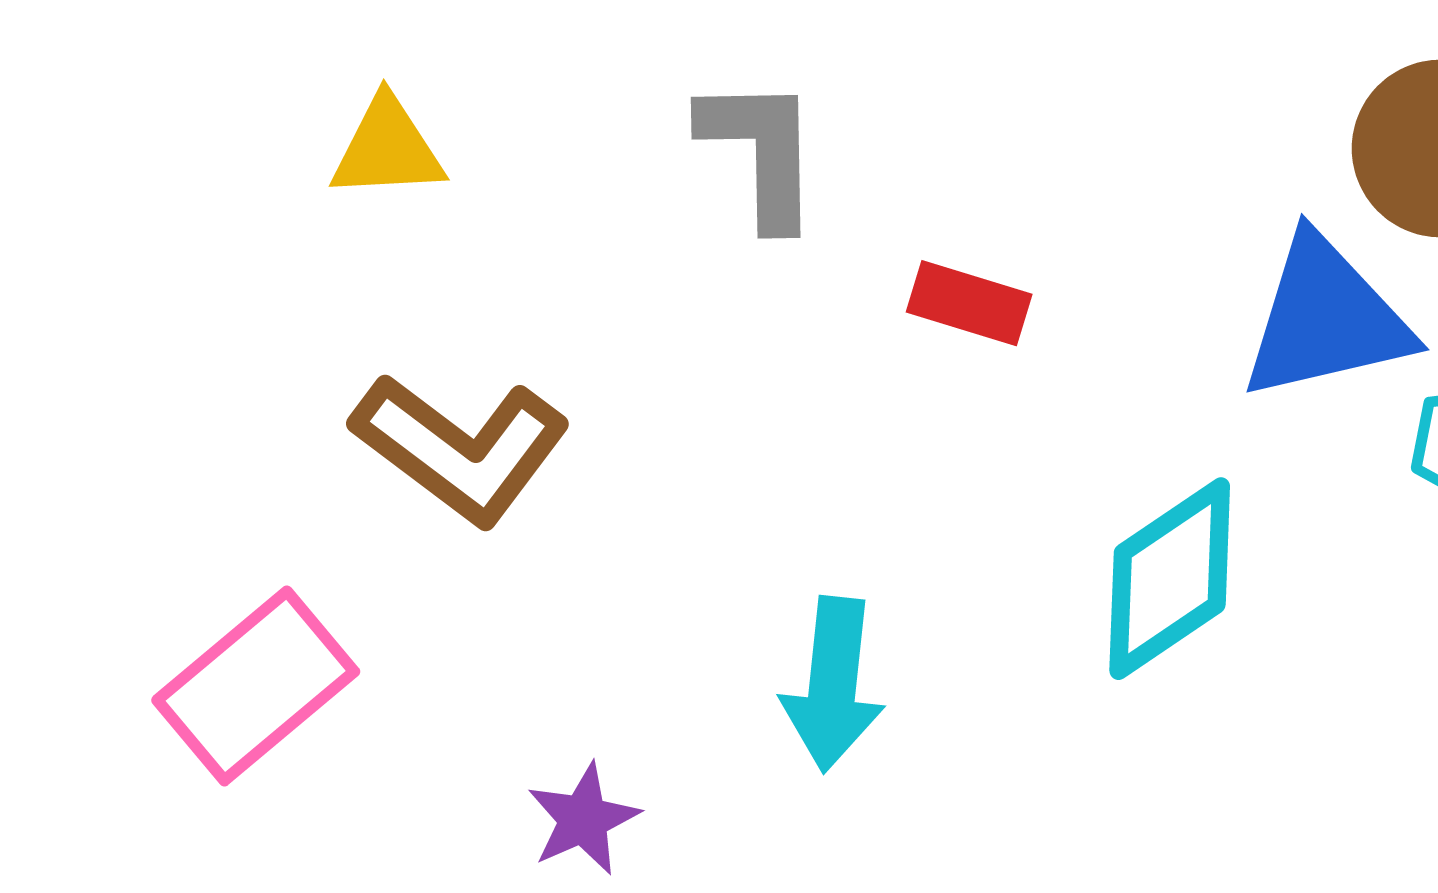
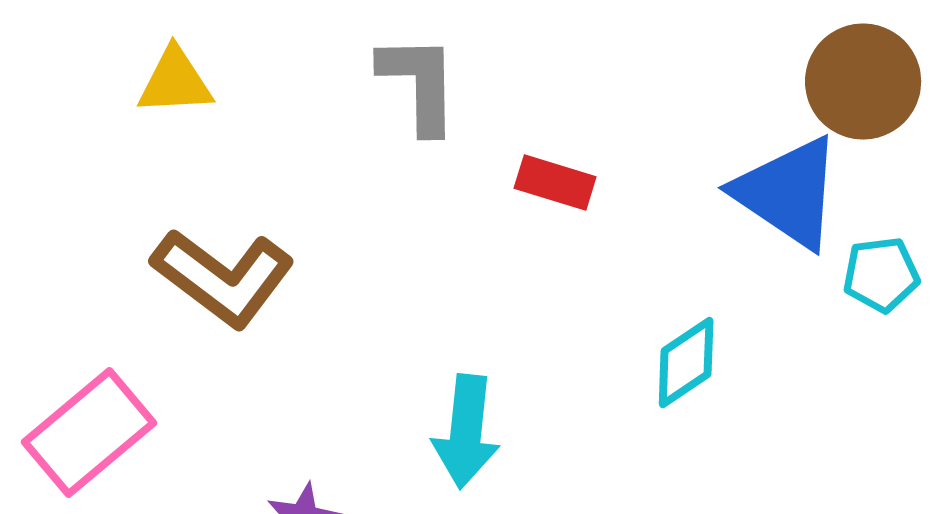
blue triangle: (1326, 318) -> (788, 192), turned 47
cyan diamond: (1170, 579) -> (686, 362), size x0.7

